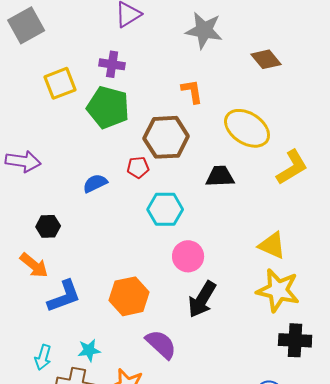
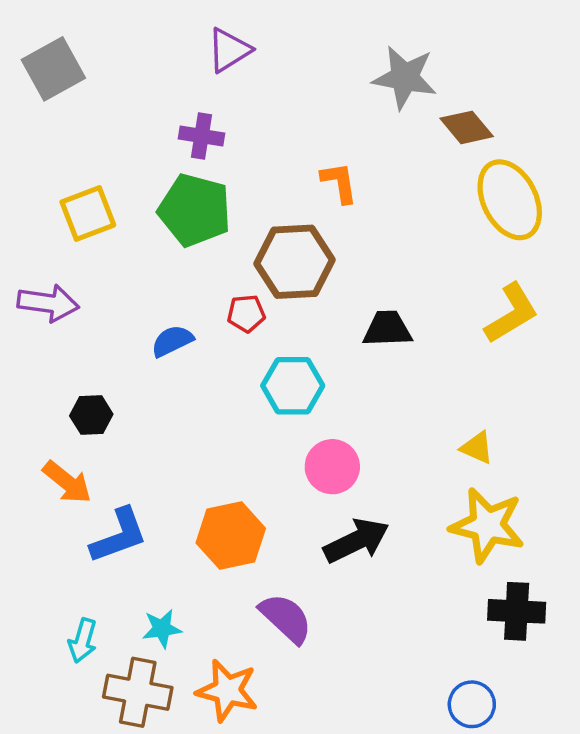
gray star: (204, 30) -> (405, 77), moved
yellow square: (60, 83) -> (88, 214), moved
yellow ellipse: (247, 128) -> (510, 200), moved, turned 30
yellow triangle: (272, 245) -> (477, 448), size x0.7
black arrow: (202, 299) -> (356, 541), turned -147

